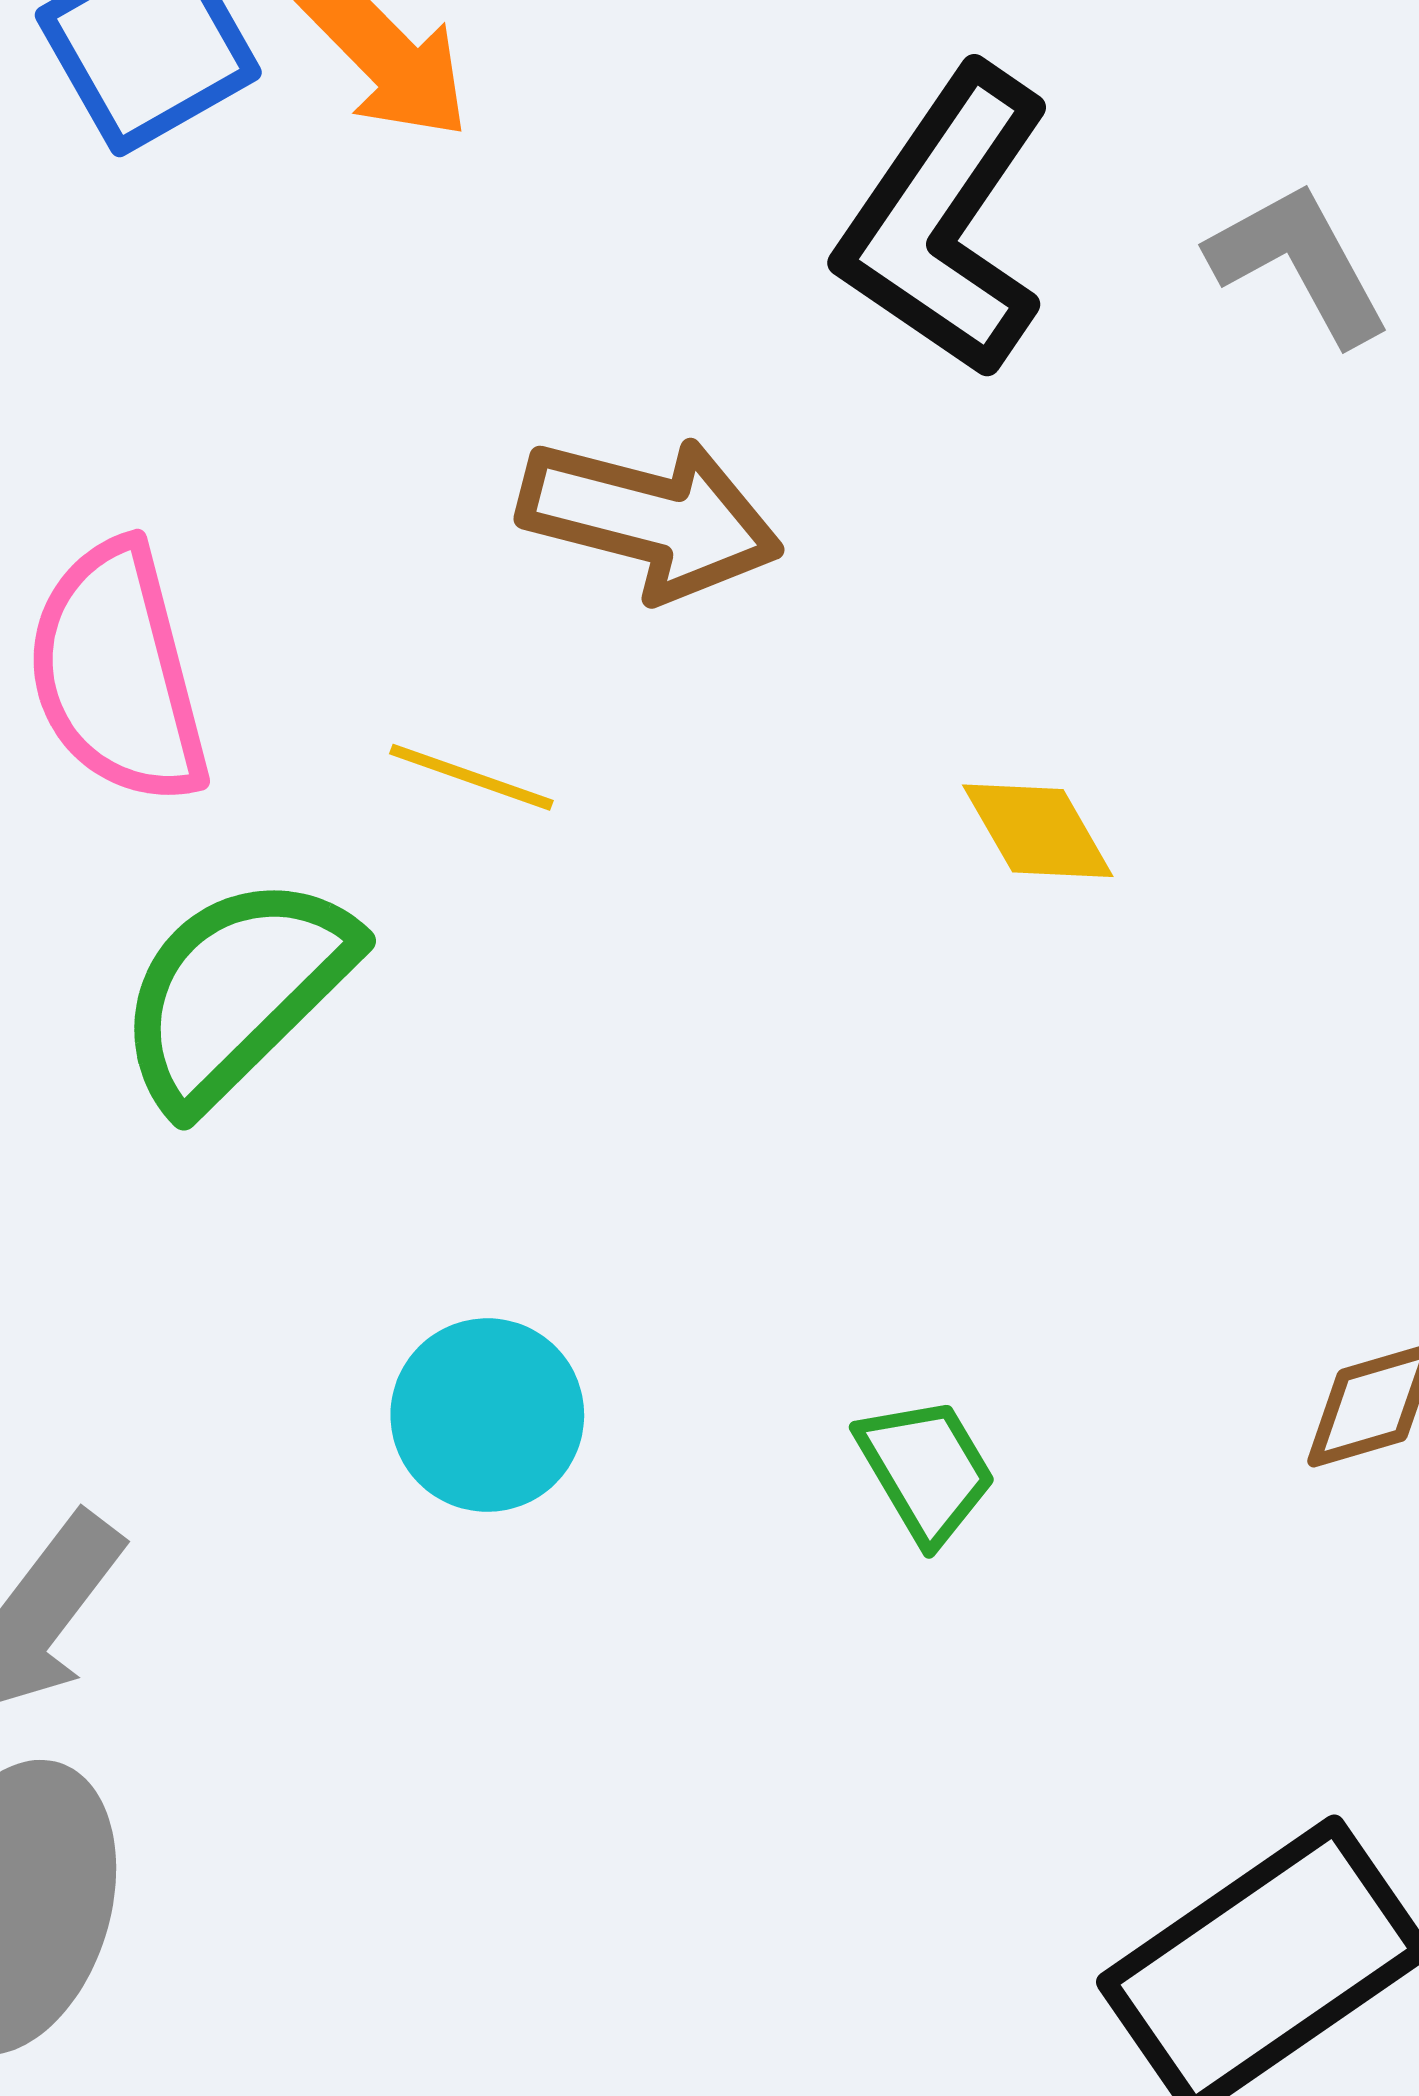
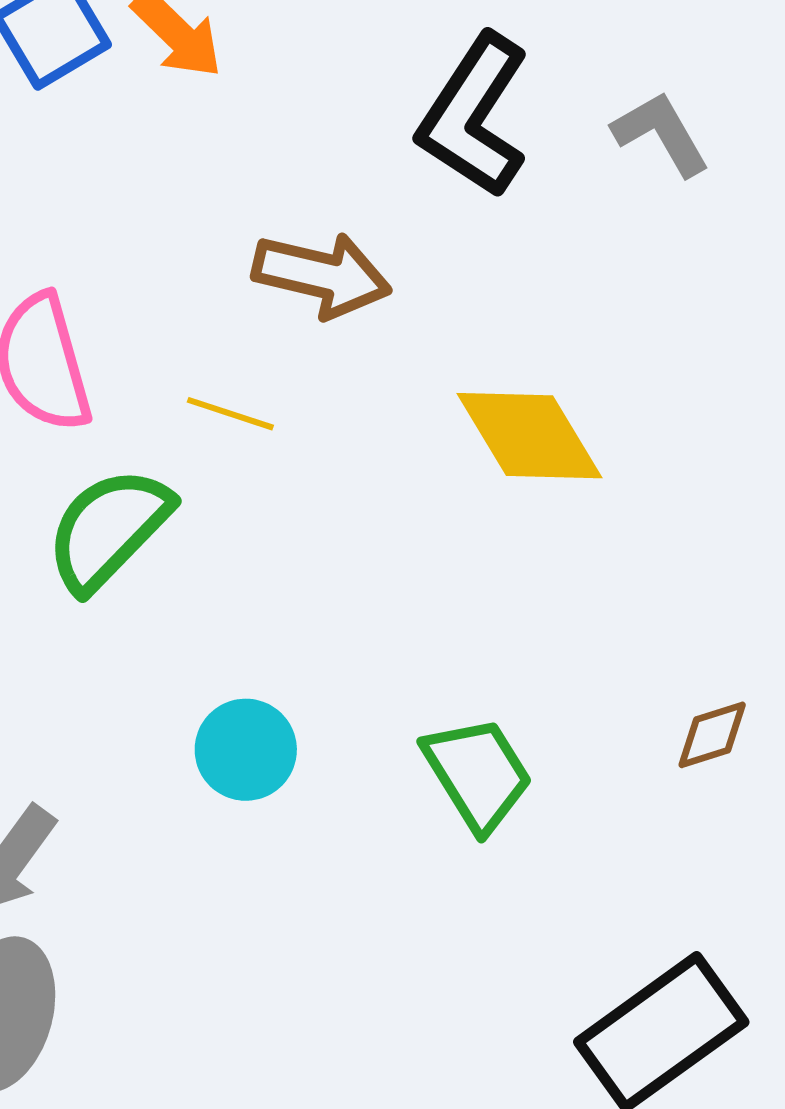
yellow diamond: (1038, 831) -> (530, 436), size x1.8
green trapezoid: (926, 1470) -> (478, 774), size x1.5

